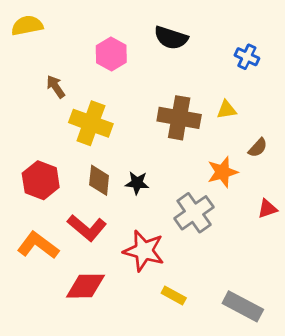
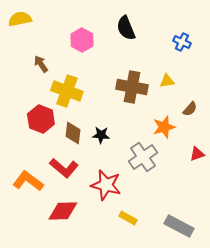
black semicircle: (171, 38) -> (126, 28), turned 50
red hexagon: (41, 180) -> (41, 119), moved

